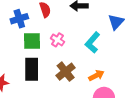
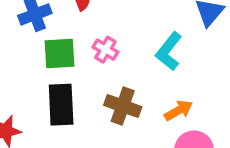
brown cross: (66, 72) -> (123, 106), turned -30

